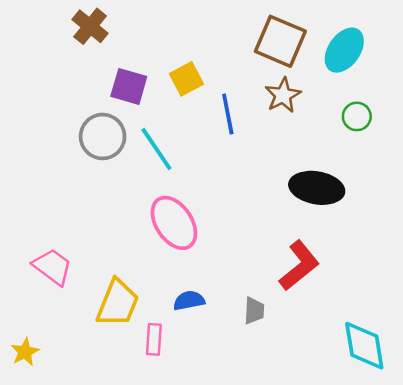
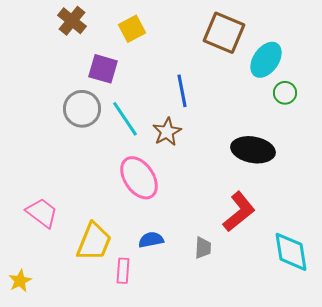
cyan ellipse: (344, 50) -> (266, 60), moved
yellow square: (186, 79) -> (132, 29), moved
brown star: (283, 95) -> (167, 132), moved
cyan diamond: (364, 346) -> (291, 252), moved

